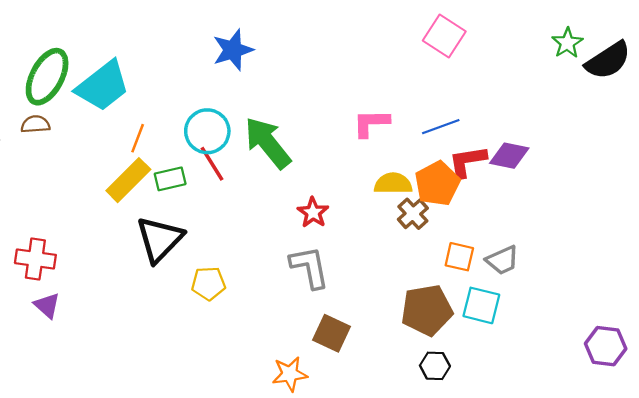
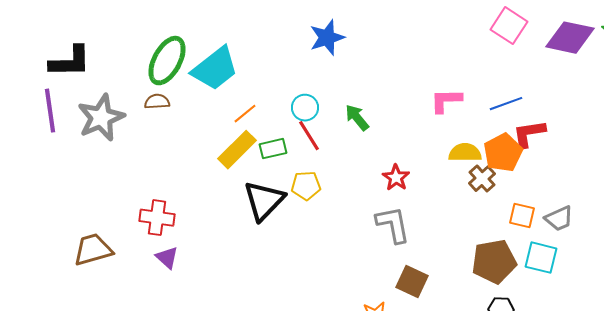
cyan circle: (207, 131) -> (305, 108), size x0.7
orange line: (138, 138) -> (245, 114), turned 30
green arrow: (268, 143) -> (357, 118), size x0.6
purple diamond: (509, 156) -> (570, 38), moved, size x1.4
yellow pentagon: (208, 283) -> (306, 186), moved

